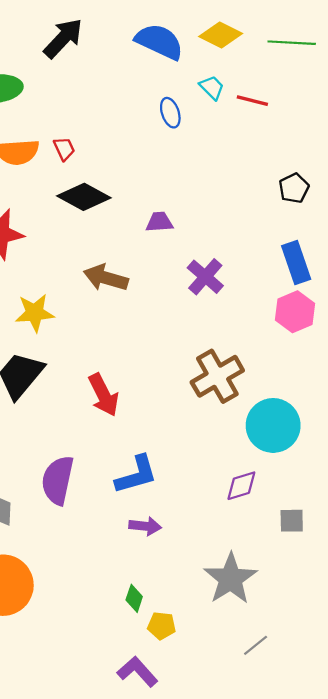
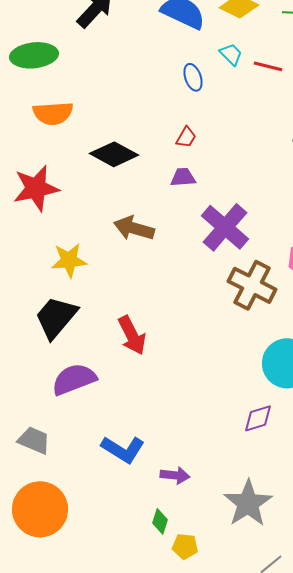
red trapezoid: (64, 149) -> (186, 137), moved, turned 55
purple cross: (205, 277) -> (225, 227), size x1.4
brown cross: (217, 376) -> (252, 285), moved, turned -33
blue L-shape: (136, 475) -> (123, 449), moved, turned 48
purple semicircle: (58, 480) -> (74, 379), moved, turned 57
purple arrow: (145, 526) -> (175, 475), moved

